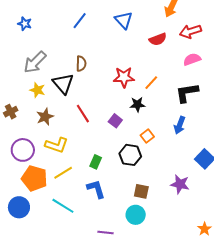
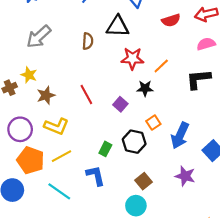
black triangle: (63, 84) -> (118, 26), moved, turned -50
yellow star: (37, 90) -> (29, 75), moved
blue arrow: (180, 125) -> (180, 135), moved, size x1.4
green rectangle: (96, 162) -> (105, 149), moved
brown square: (141, 191) -> (143, 181), turned 35

